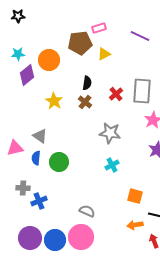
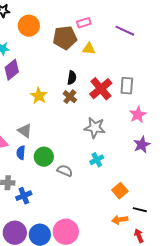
yellow triangle: (104, 54) -> (89, 49), turned 32
orange circle: (49, 60) -> (29, 26), moved
gray rectangle: (142, 91) -> (127, 86), size x0.7
red cross: (116, 94) -> (101, 89), size x1.6
orange square: (135, 196) -> (120, 191), turned 35
gray semicircle: (87, 211) -> (65, 171), moved

